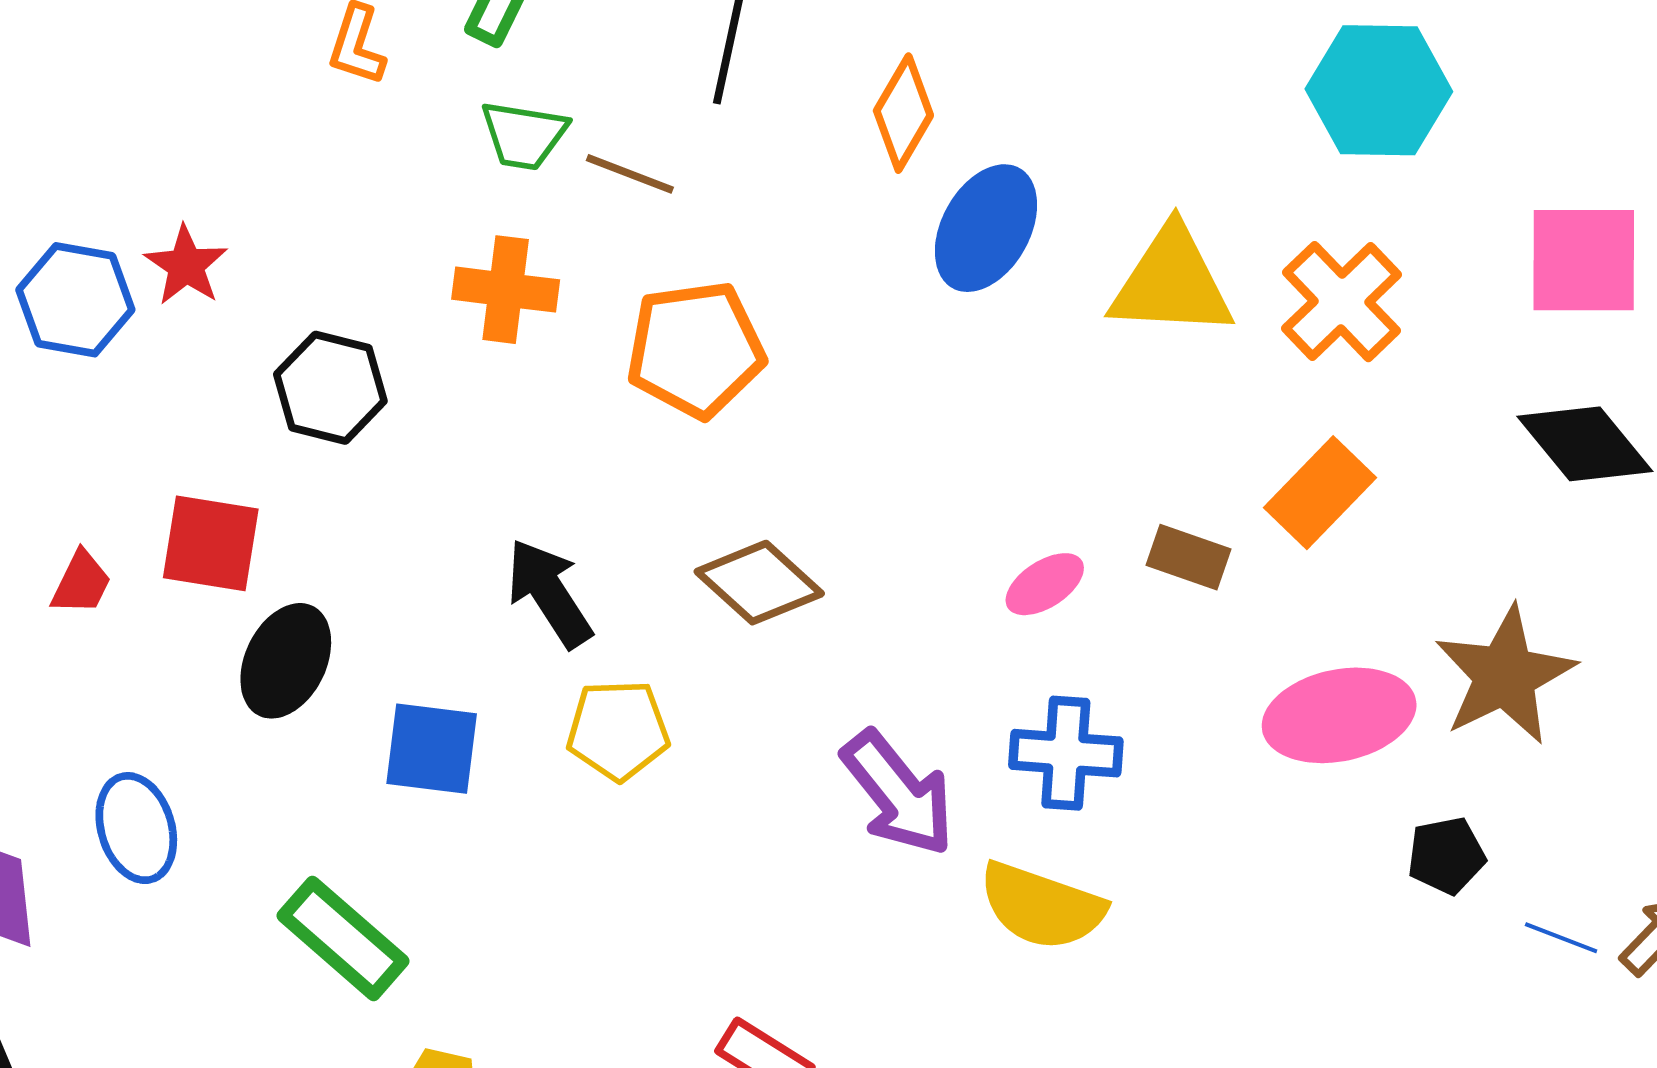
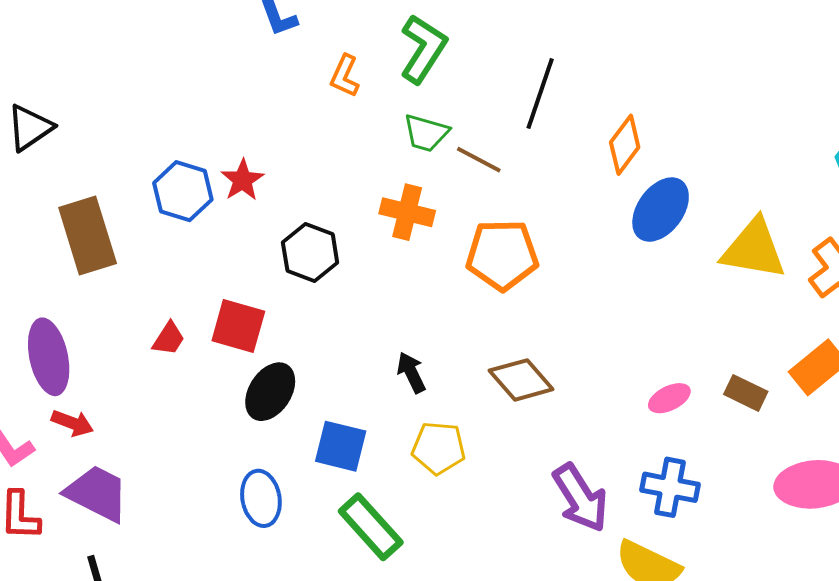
black arrow: (549, 593) -> (411, 373), size x0.7
blue ellipse: (136, 828) -> (261, 498), moved
green rectangle: (343, 938) -> (371, 527), moved

